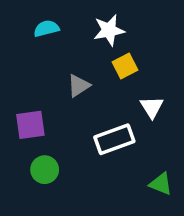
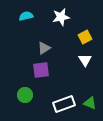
yellow square: (125, 66) -> (85, 37), moved
purple square: (30, 125) -> (41, 70), moved
white rectangle: (114, 139) -> (64, 104), moved

